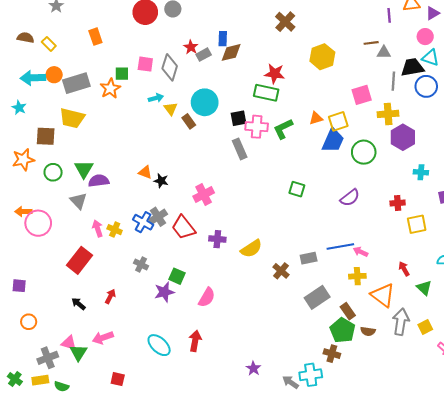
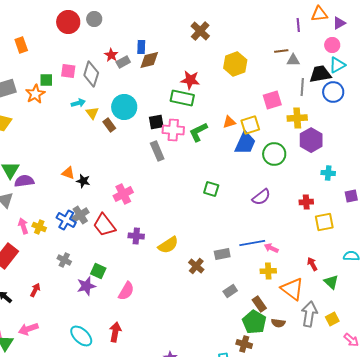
cyan triangle: (430, 58) -> (337, 65), turned -48
gray rectangle: (317, 297) -> (230, 291), size x0.6

